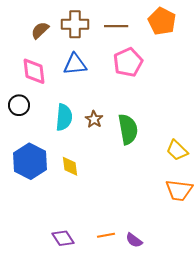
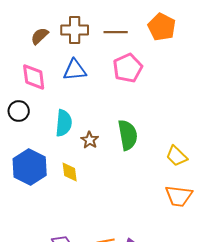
brown star: (94, 119) -> (90, 140), moved

